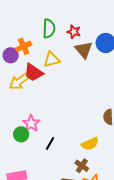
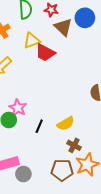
red trapezoid: (33, 72) -> (45, 53), moved
yellow semicircle: (90, 144) -> (66, 124), moved

